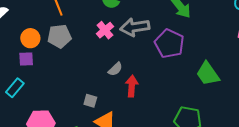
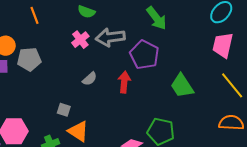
gray pentagon: (59, 36) -> (29, 59), moved
red arrow: (132, 86) -> (124, 82), moved

